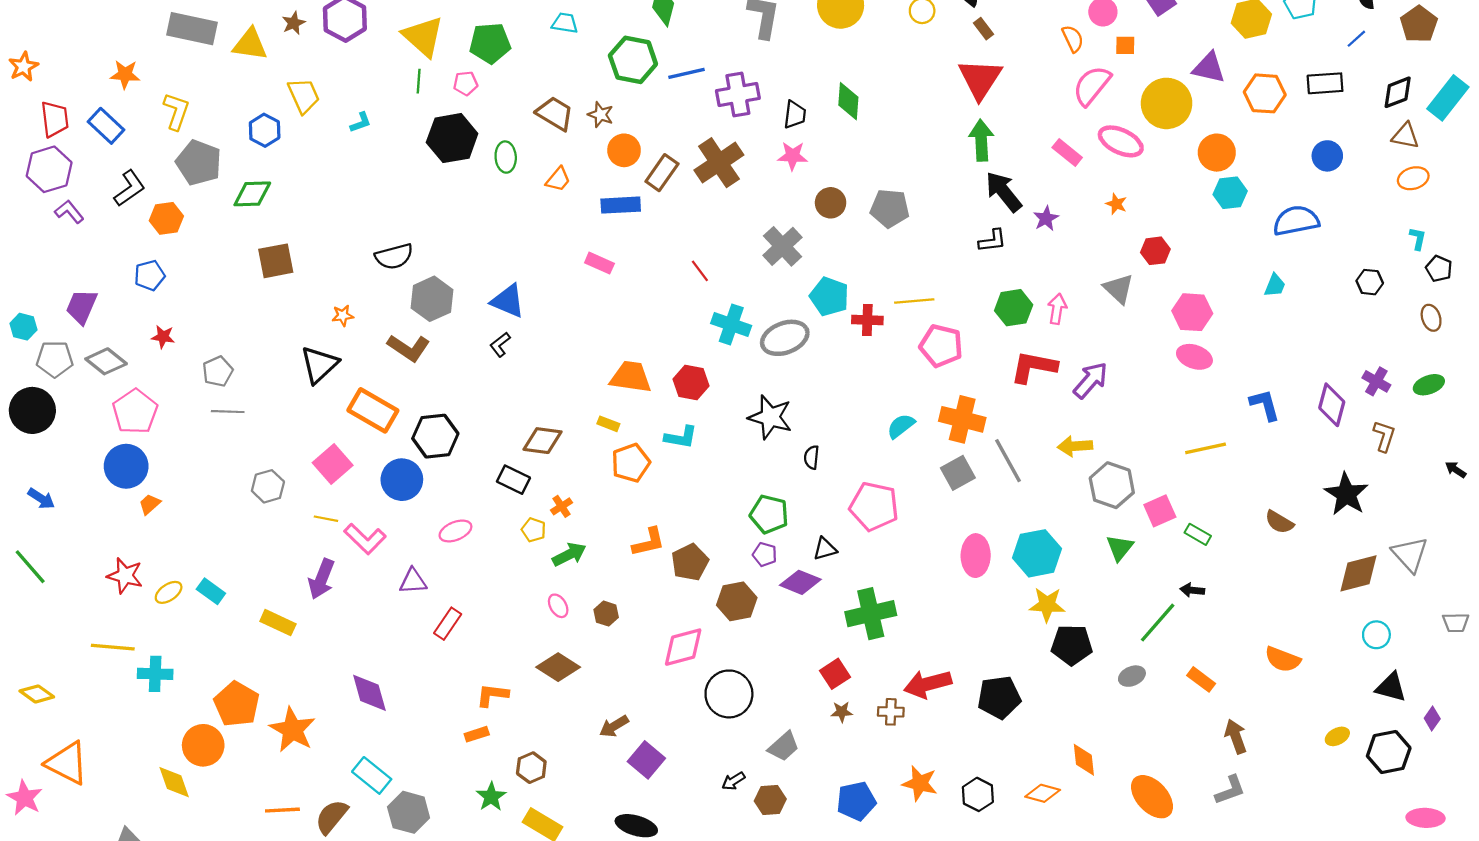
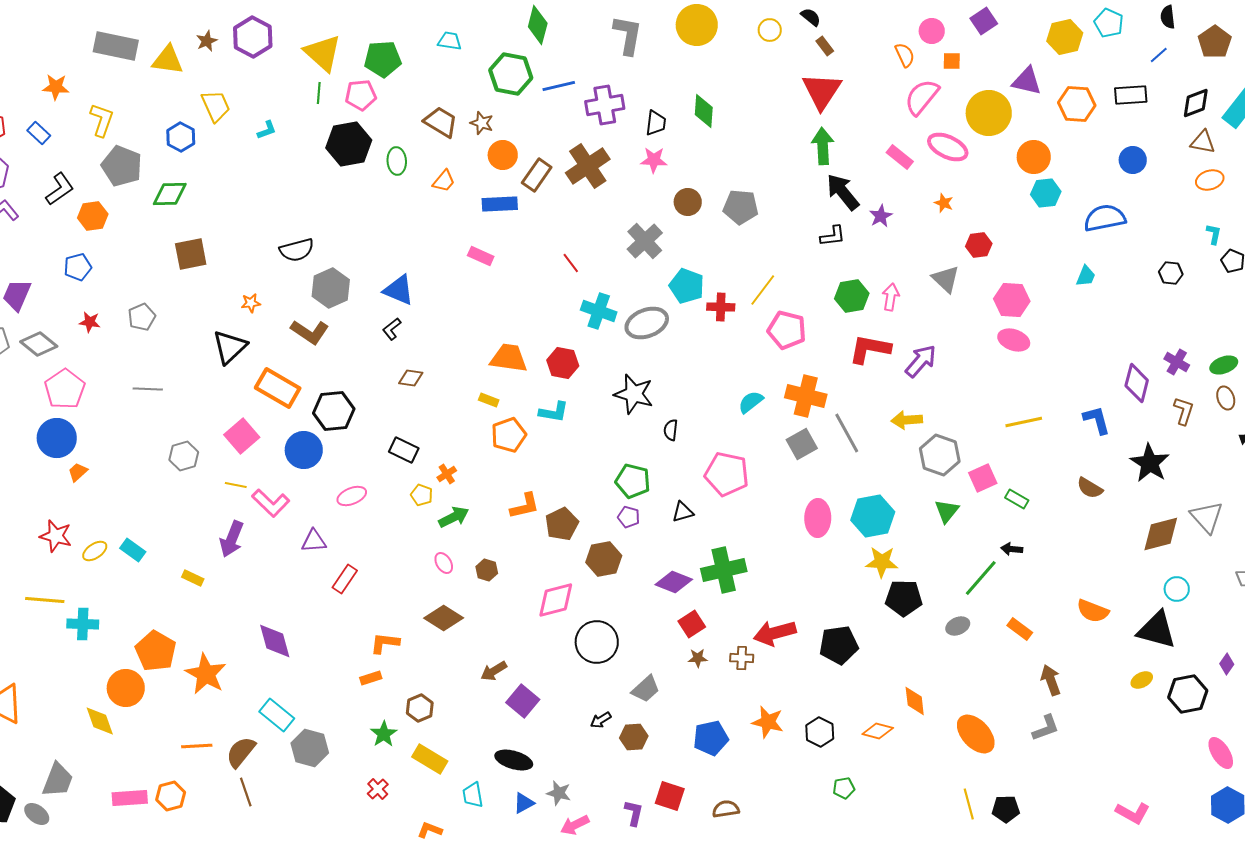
pink pentagon: (465, 83) -> (361, 95), size x1.4
blue rectangle: (106, 126) -> (39, 133), size x0.7
yellow line: (914, 301) -> (763, 290), turned -48
brown ellipse: (1431, 318) -> (1226, 398), moved
gray pentagon: (218, 371) -> (142, 317), moved
blue L-shape: (1265, 405) -> (1097, 420), moved
brown diamond: (543, 441) -> (411, 378), moved, size x0.7
purple diamond: (800, 582) -> (674, 582), moved
yellow rectangle: (278, 623) -> (193, 578), size x0.7
black triangle: (1391, 687) -> (1157, 630), moved, size x1.4
pink ellipse: (1426, 818) -> (1221, 753), turned 56

